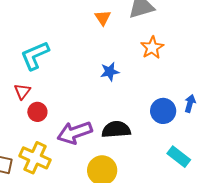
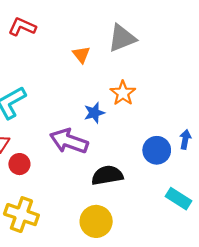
orange star: (152, 48) -> (123, 93), moved
purple arrow: (75, 133) -> (69, 141), moved, turned 44

